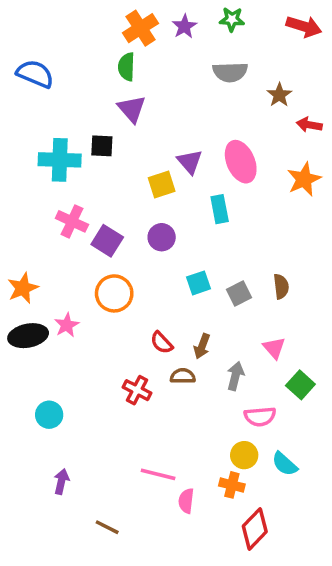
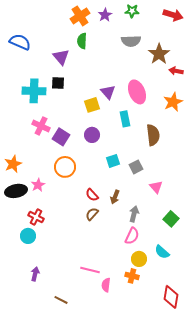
green semicircle: (126, 67) -> (82, 41), moved
brown star: (279, 95) -> (159, 54), size x1.5
purple triangle: (132, 109) -> (61, 57), moved
brown semicircle: (281, 286) -> (153, 135), moved, size x1.5
pink triangle: (274, 348) -> (156, 187), moved
brown semicircle: (183, 376) -> (92, 214), moved, turned -48
red cross: (137, 390) -> (36, 217), moved
pink semicircle: (260, 416) -> (132, 236), moved, turned -60
cyan semicircle: (285, 464) -> (162, 252), moved
red diamond: (255, 529) -> (171, 297), moved, turned -35

